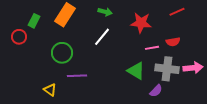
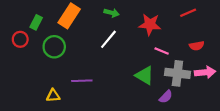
red semicircle: (173, 42) -> (197, 46), moved
pink line: (152, 48) -> (162, 51), turned 32
green circle: (62, 53) -> (54, 47), moved
yellow triangle: (50, 90) -> (53, 96), turned -40

